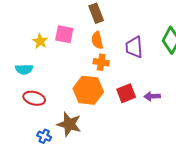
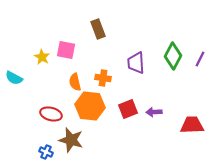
orange semicircle: (97, 40) -> (75, 82), moved
cyan semicircle: (24, 69) -> (14, 78), moved, turned 30
red ellipse: (34, 98) -> (51, 114), moved

